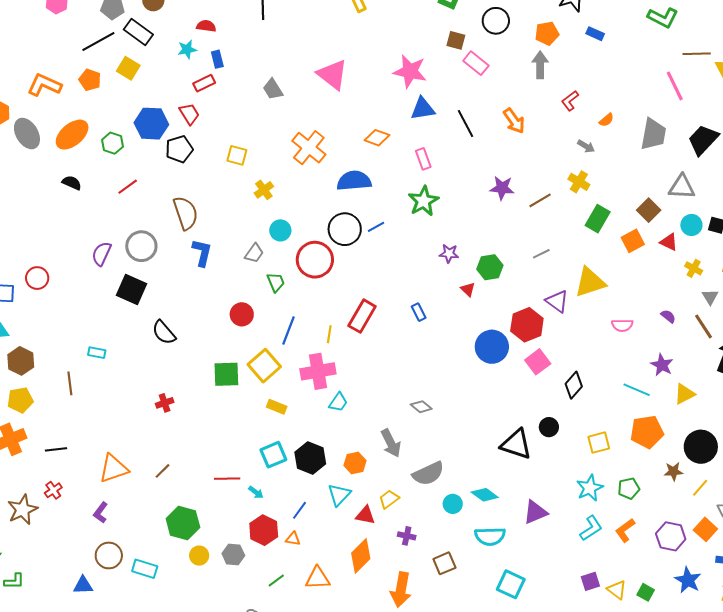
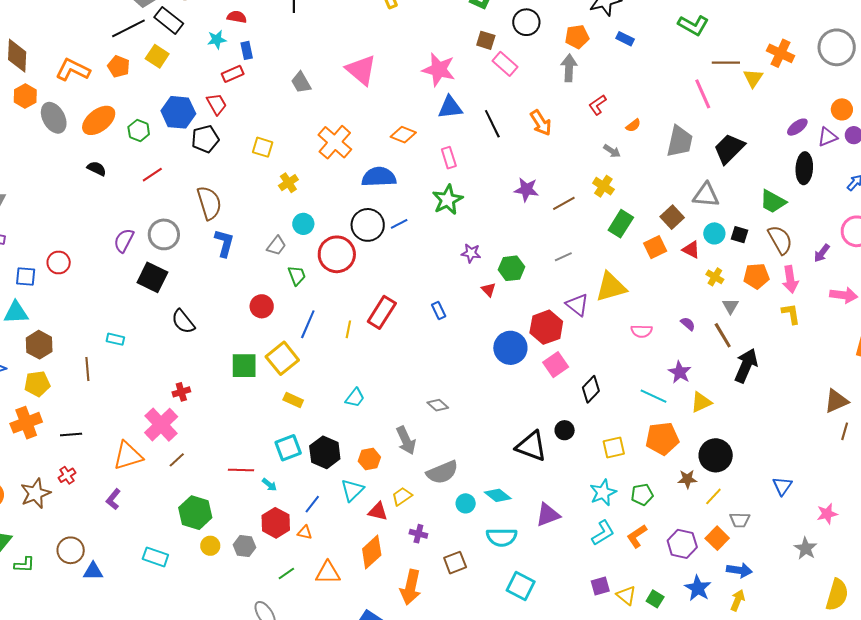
pink cross: (318, 371) -> (161, 425), moved, turned -36
brown circle: (109, 555) -> (71, 550), moved

